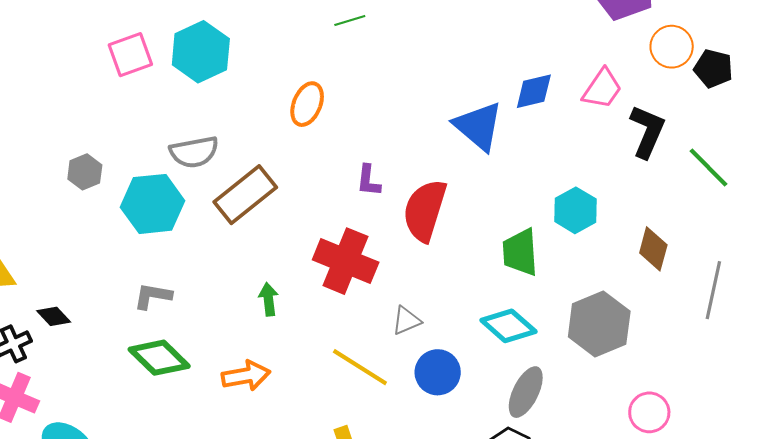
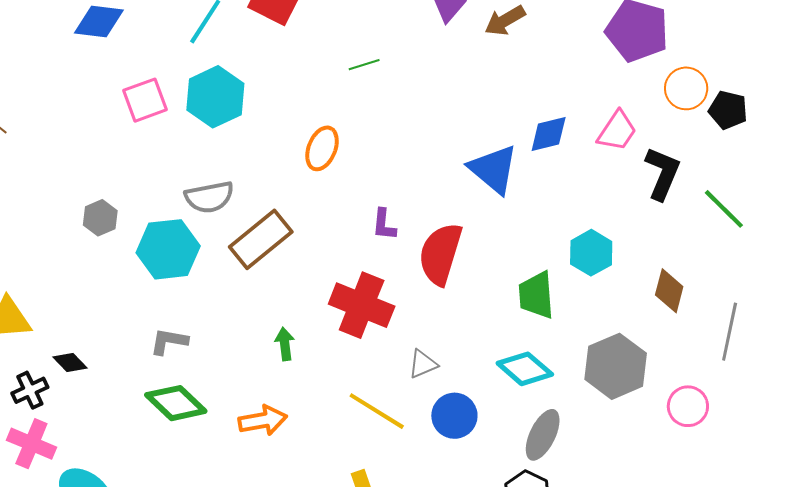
pink circle: (649, 412) -> (688, 406), moved

